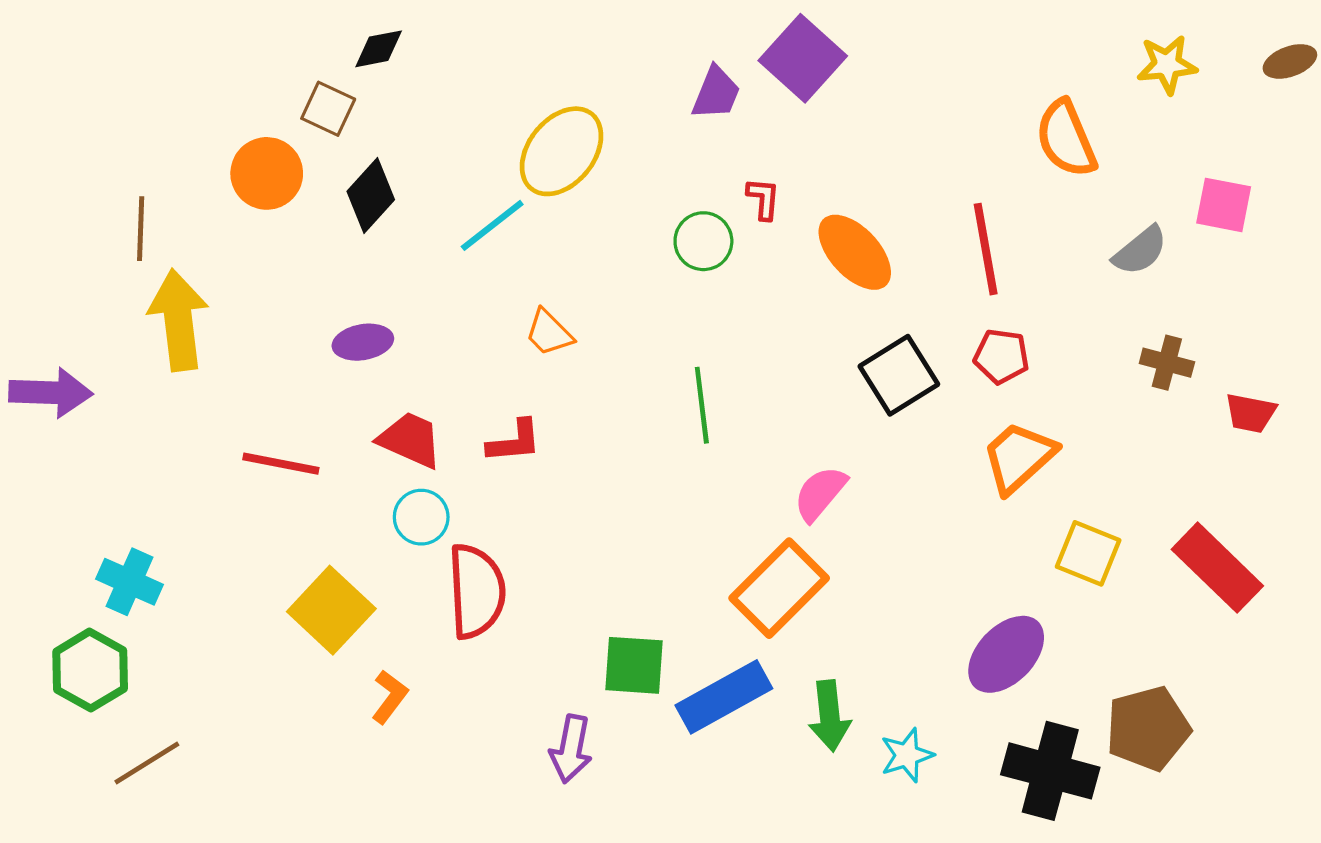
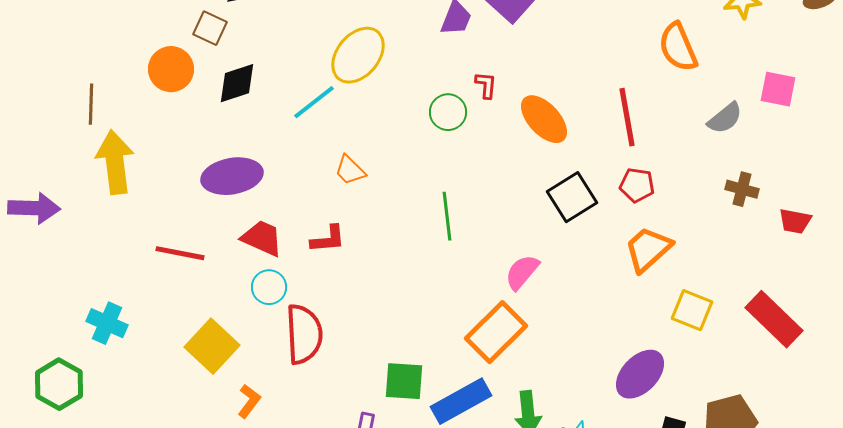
black diamond: (371, 195) -> (237, 83), turned 30
purple ellipse: (363, 342) -> (232, 176), size x1.6
cyan cross: (130, 582) -> (107, 323), moved

